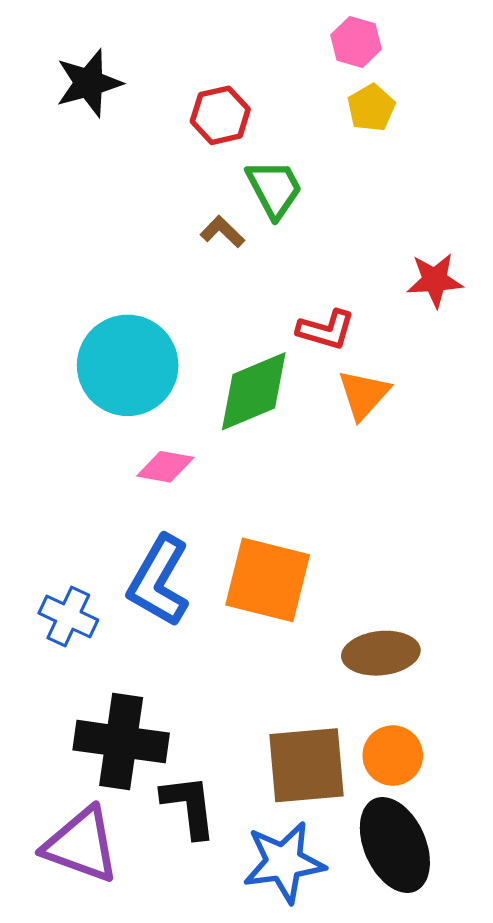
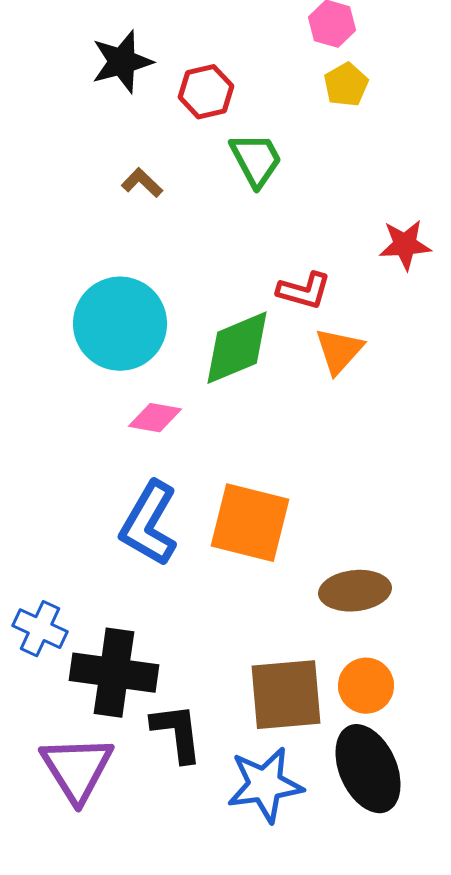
black star: (89, 83) -> (122, 62), moved
brown L-shape: (222, 232) -> (142, 183), moved
blue cross: (68, 616) -> (40, 629), moved
purple triangle: (81, 845) -> (77, 769), turned 38

